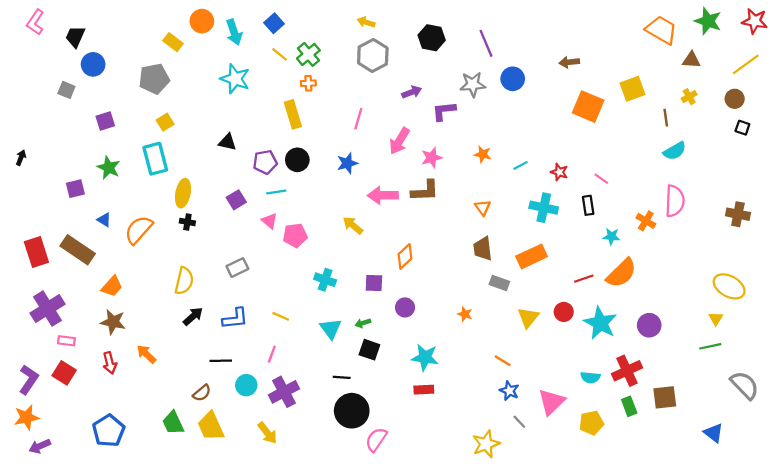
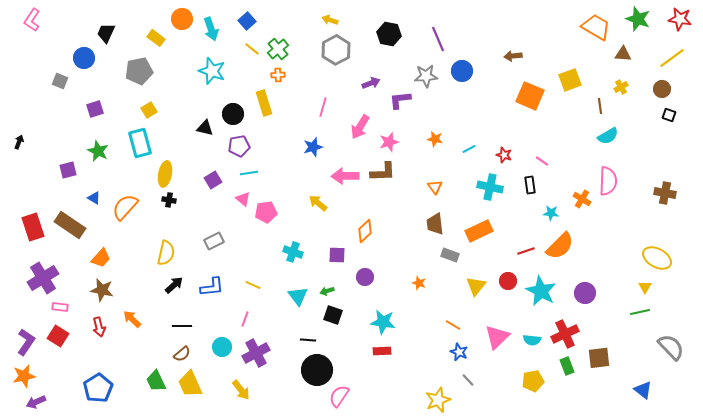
black trapezoid: (75, 37) -> (106, 33), moved
black circle: (297, 160) -> (233, 114), moved
black line: (221, 361) -> (182, 326), moved
pink triangle: (552, 402) -> (497, 337), moved

